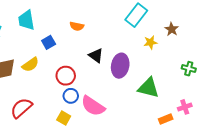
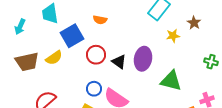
blue square: (49, 42) -> (72, 36), size x1.6
black triangle: (96, 55) -> (119, 62), moved
red circle: (66, 76) -> (96, 55), moved

